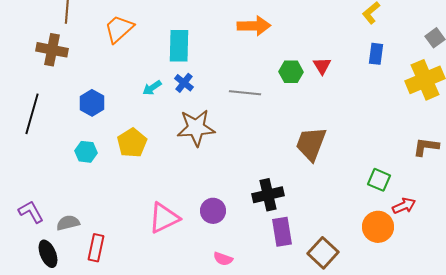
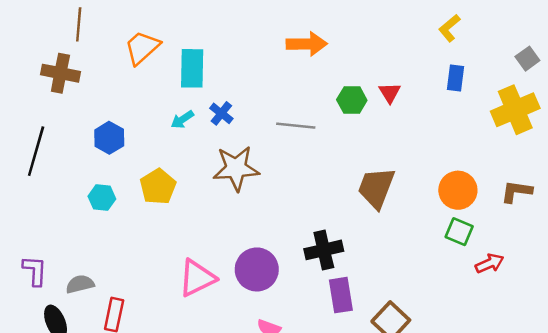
cyan rectangle: (179, 46) -> (192, 68), moved
purple circle: (213, 211) -> (257, 269), size x1.4
purple L-shape: (31, 212) -> (35, 271), turned 32
orange circle: (378, 227) -> (458, 190), moved

